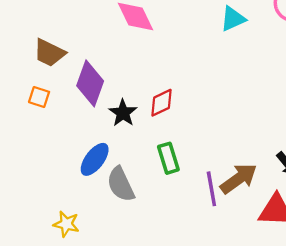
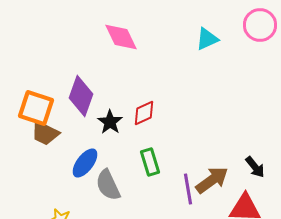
brown trapezoid: (49, 53) -> (45, 133), moved
orange square: (39, 97) -> (36, 108), size x1.8

